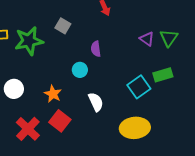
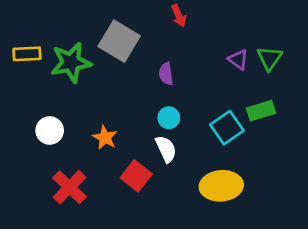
gray square: (63, 26) -> (119, 41), size x1.8
cyan circle: (80, 70) -> (169, 118), moved
red square: (60, 121) -> (136, 176), moved

